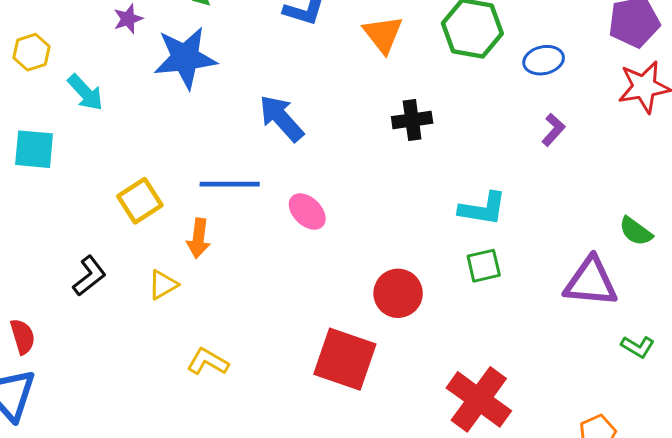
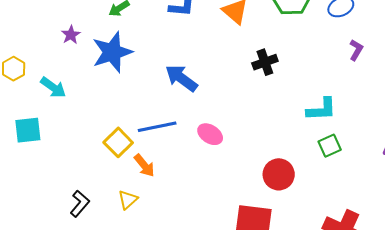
yellow square: (140, 201) -> (118, 142), moved
orange arrow: (199, 238) -> (144, 165), turned -35

